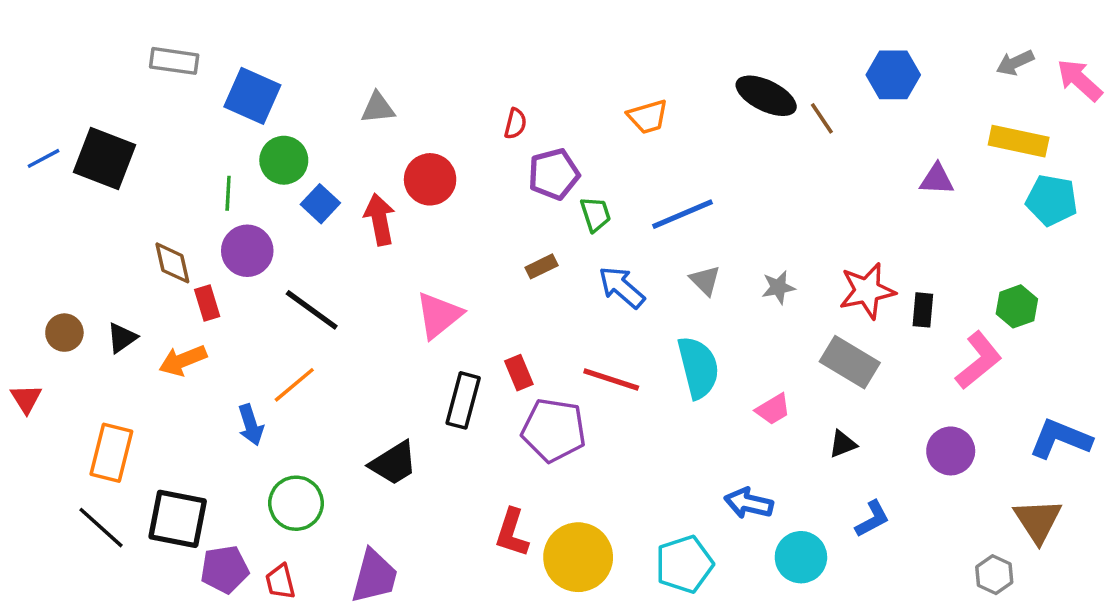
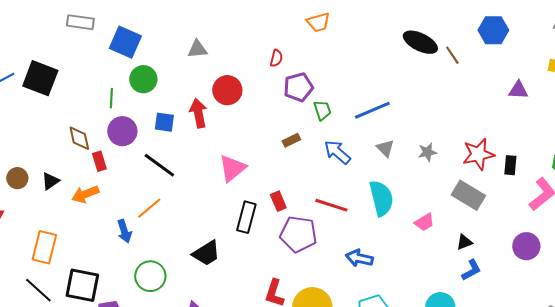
orange trapezoid: (648, 117) -> (318, 22), moved
blue square: (320, 204) -> (164, 122), moved, turned -35
blue arrow: (749, 503) -> (359, 258), moved
blue L-shape: (872, 519) -> (471, 270), moved

